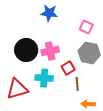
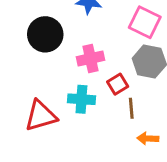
pink square: (86, 27) -> (145, 22), size x1.5
black circle: (26, 50) -> (45, 34), moved

